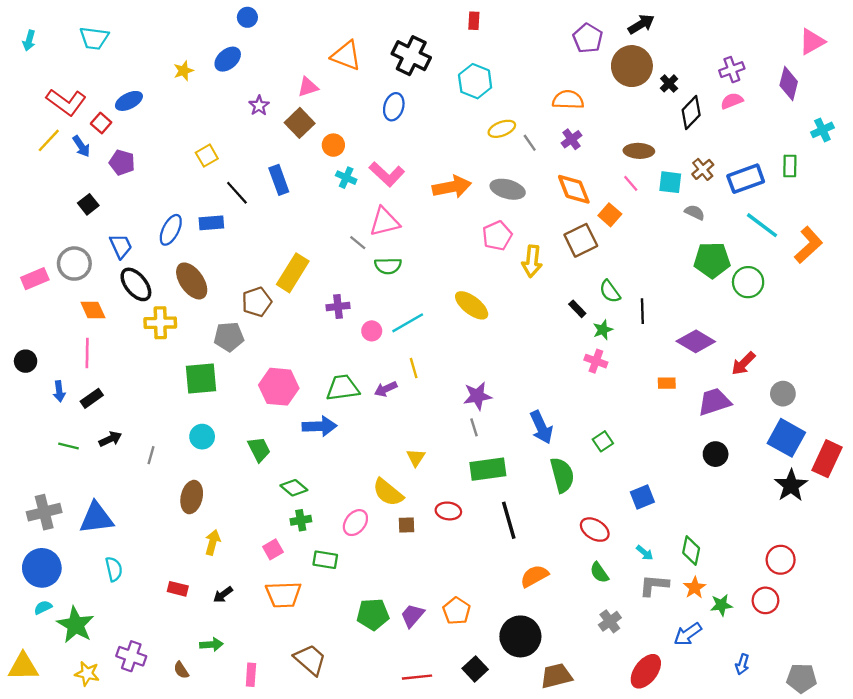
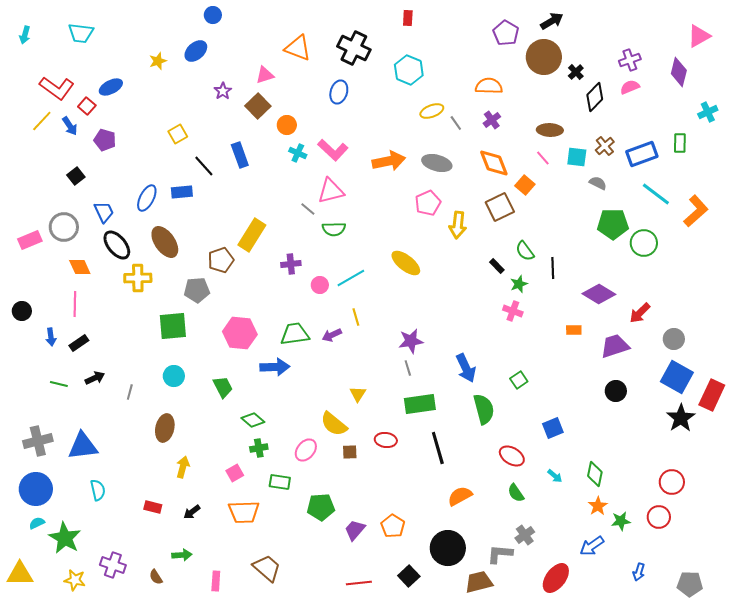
gray L-shape: (654, 585) -> (500, 554), moved
green pentagon: (373, 614) -> (321, 507), moved

